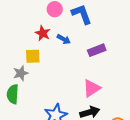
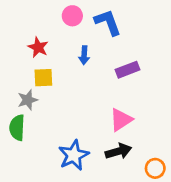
red star: (43, 33) -> (38, 47), moved
blue arrow: (64, 39) -> (84, 55), turned 64

